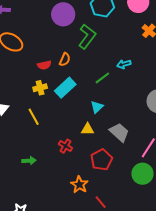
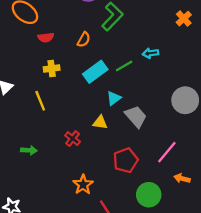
red semicircle: (44, 65) -> (46, 37), moved
cyan rectangle: (65, 88) -> (95, 72), moved
gray trapezoid: (119, 132) -> (136, 117), moved
red pentagon: (101, 160) -> (126, 160), moved
green circle: (142, 174) -> (149, 195), moved

